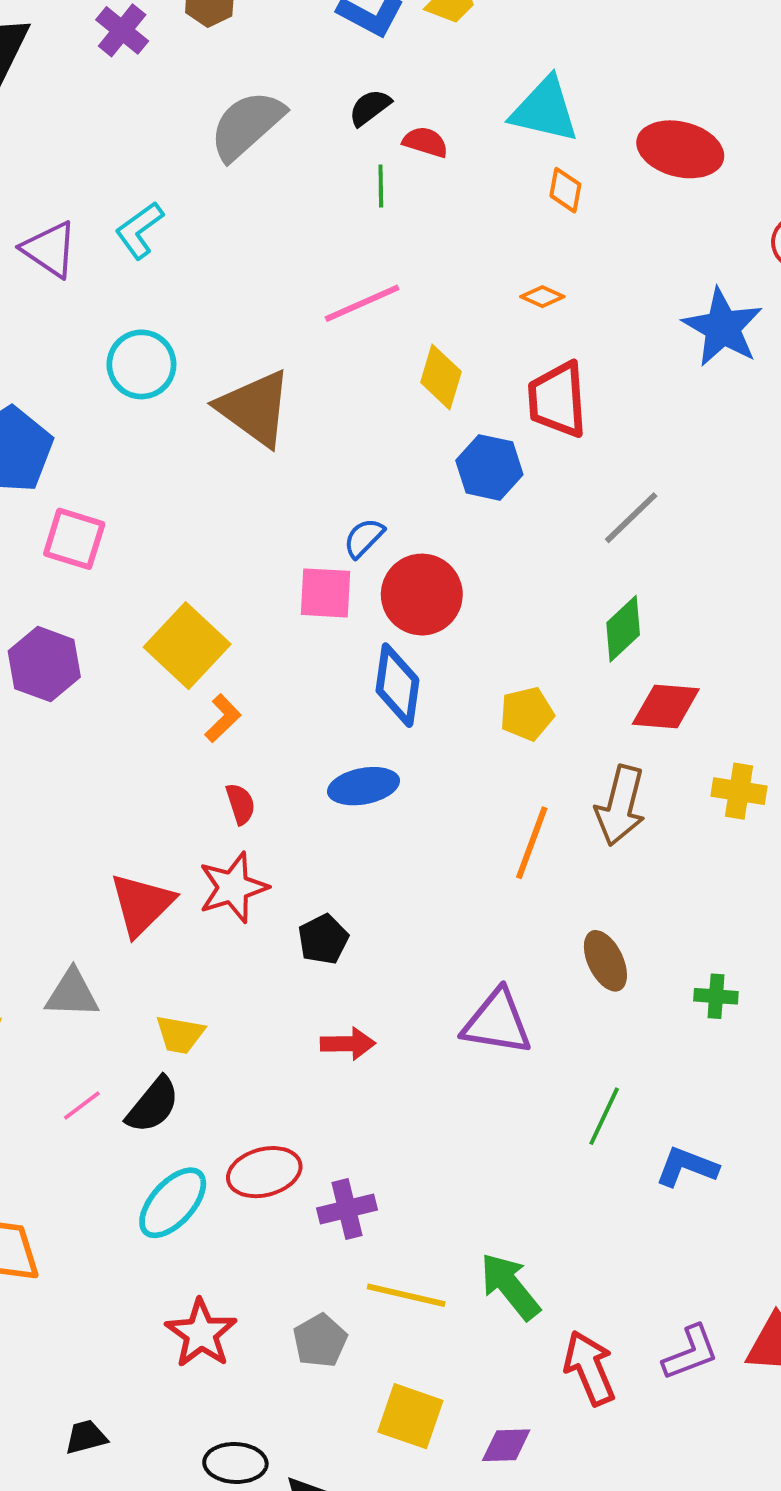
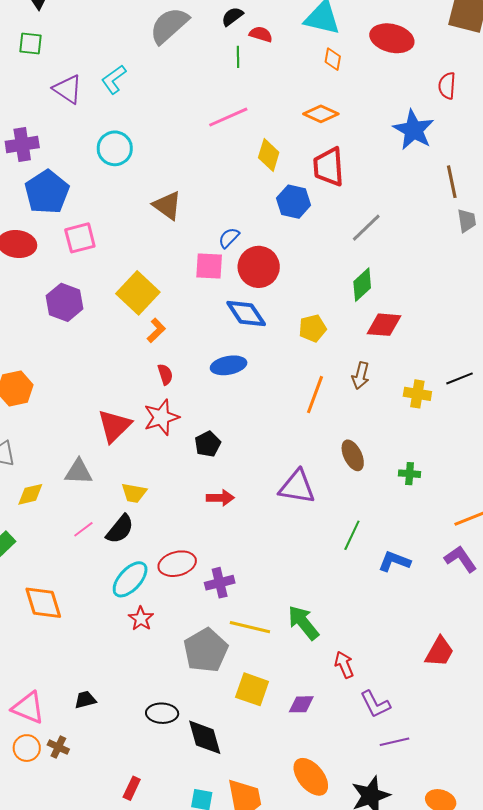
orange diamond: (542, 297) -> (321, 114), size x1.6
brown triangle: (255, 408) -> (167, 205), moved, size x0.7
pink square: (74, 539) -> (80, 238), turned -32
blue diamond: (397, 685) -> (246, 313), turned -42
yellow cross: (739, 791) -> (417, 394), moved
brown arrow: (620, 806) -> (361, 376), size x0.7
red star: (201, 1333) -> (141, 619), moved, size x0.7
gray pentagon: (320, 1341) -> (206, 650), size x1.6
purple L-shape: (690, 1353) -> (375, 704), moved, turned 84
red arrow: (589, 1368) -> (344, 665), size x0.7

